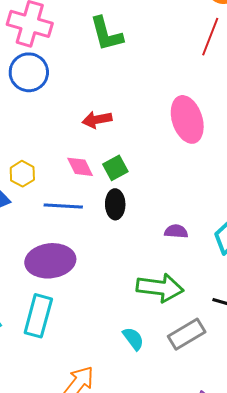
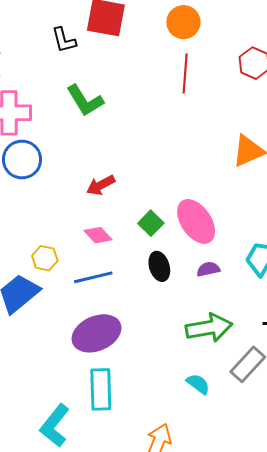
pink ellipse: (187, 119) -> (196, 221), moved
green square: (115, 168) -> (151, 223), moved
black ellipse: (115, 204) -> (159, 266), moved

